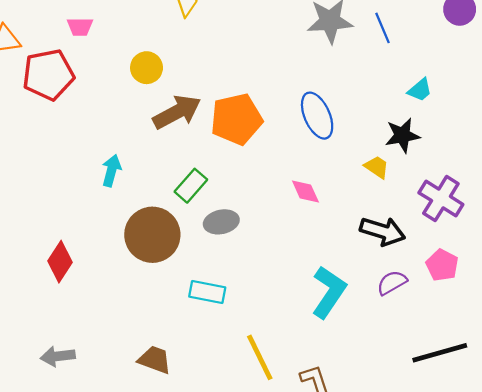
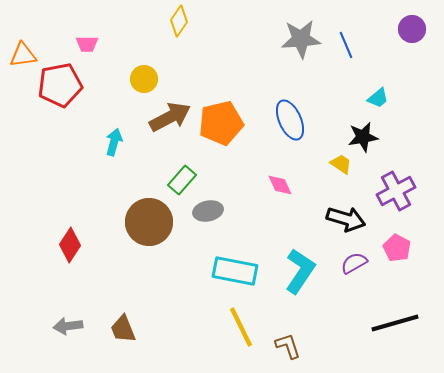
cyan arrow: (111, 170) -> (114, 142), moved
purple cross: (441, 199) -> (396, 191), turned 30
cyan rectangle: (207, 292) -> (235, 271), moved, size x1.4
brown trapezoid: (155, 360) -> (123, 329), moved, turned -132

